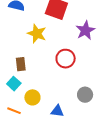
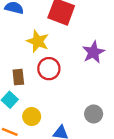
purple star: (85, 30) -> (93, 52), moved
red circle: (66, 59) -> (49, 69), moved

